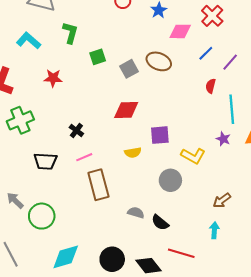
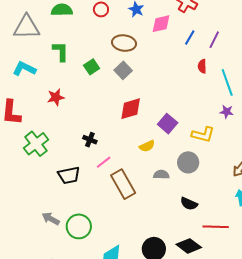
brown ellipse: (159, 61) -> (124, 43), moved
purple square: (160, 135) -> (168, 124), turned -30
gray semicircle: (136, 213) -> (161, 175), moved

